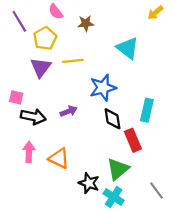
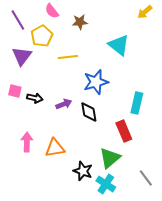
purple triangle: (41, 67) -> (22, 56), moved
black arrow: (33, 117) -> (35, 98), moved, size x0.7
black diamond: (113, 119) -> (89, 112), moved
orange triangle: (59, 158) -> (55, 148), turned -35

